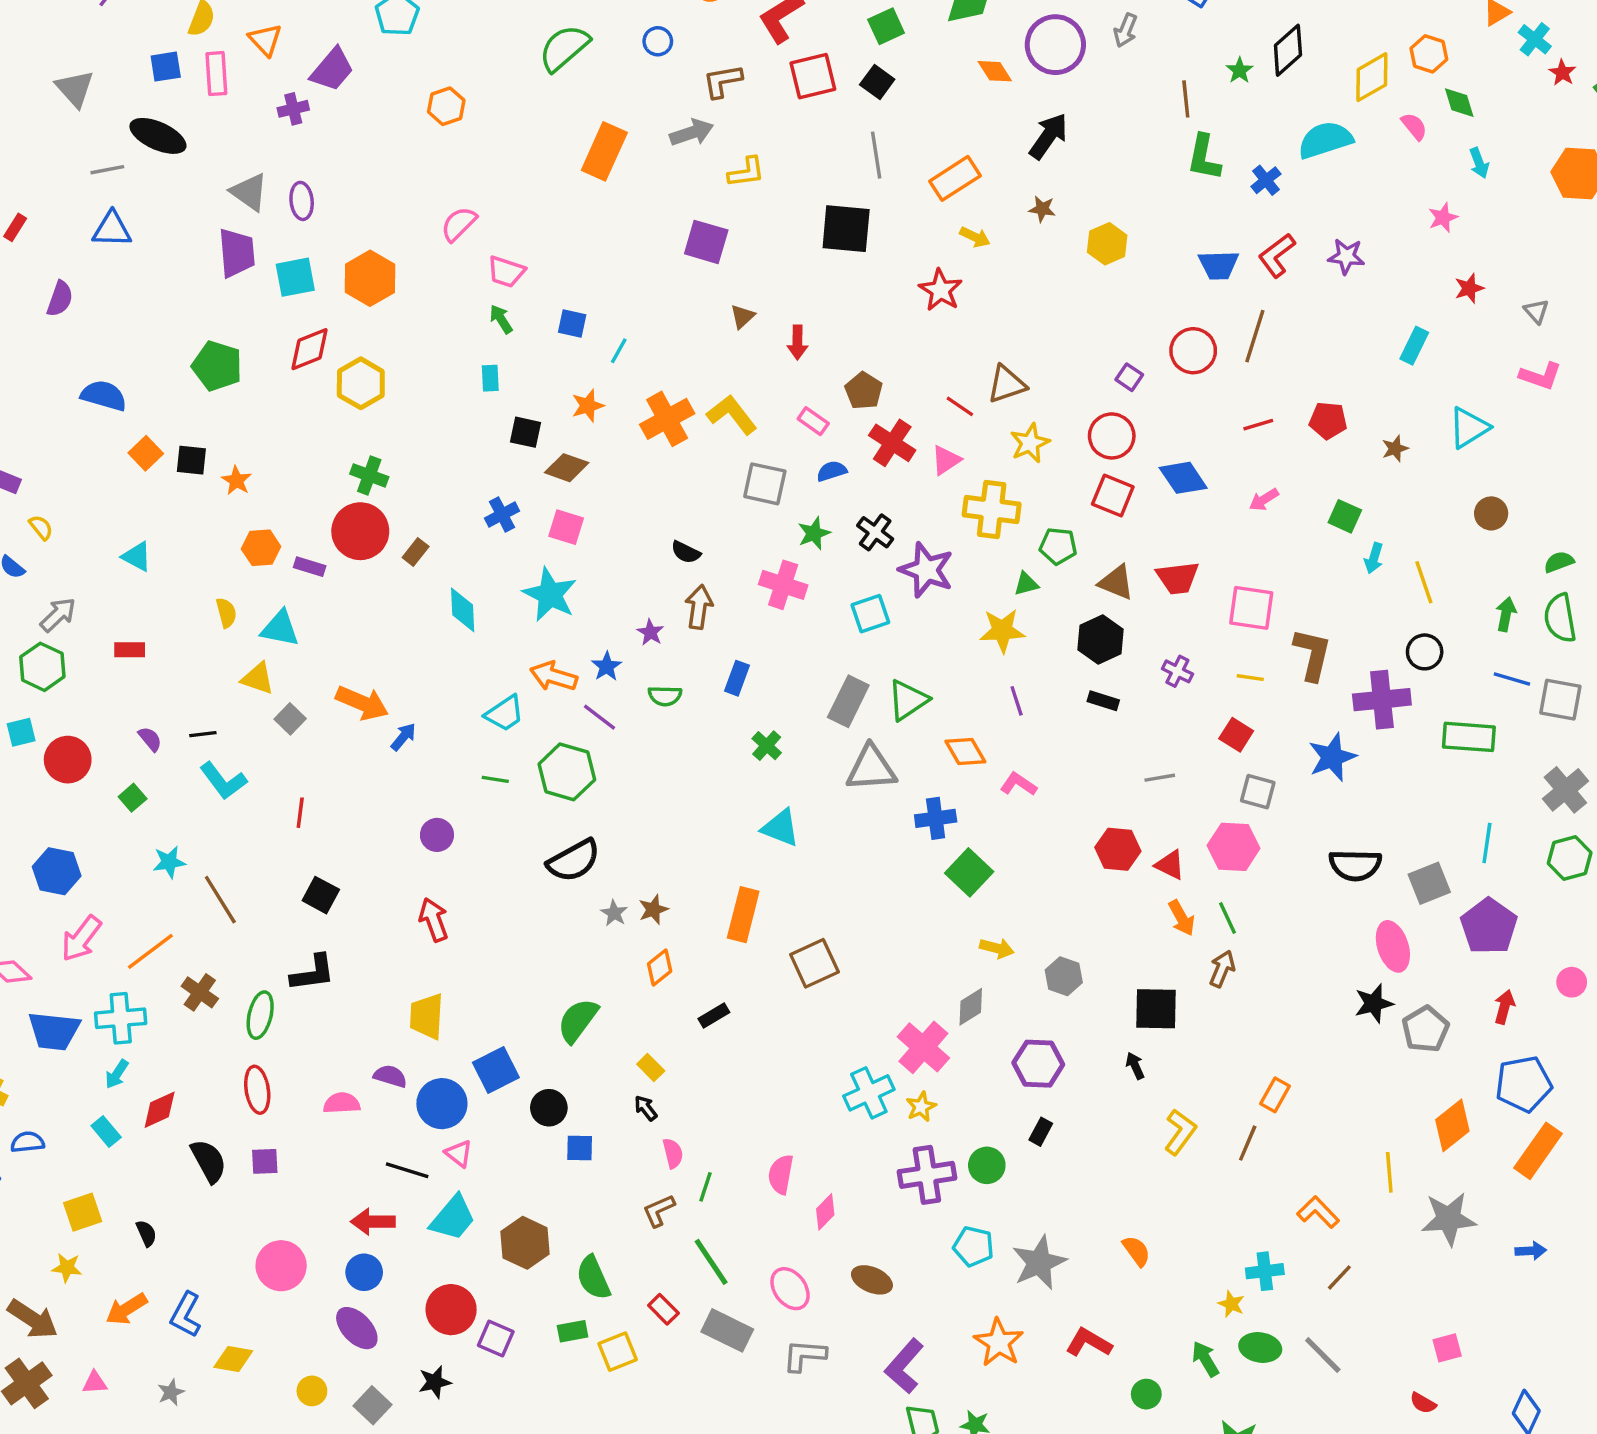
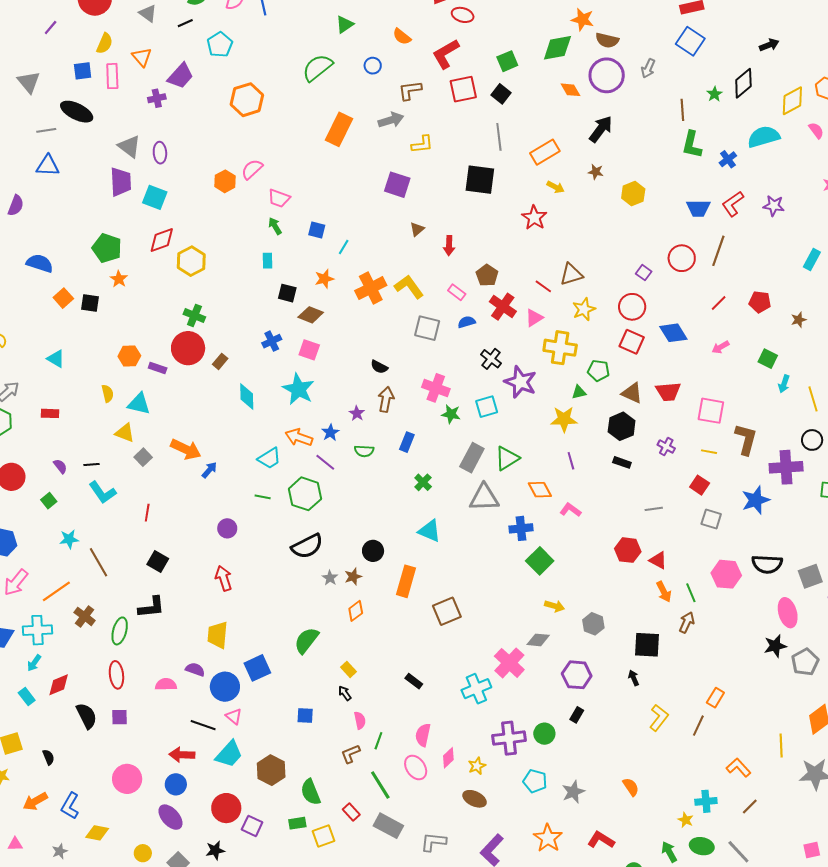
orange hexagon: (446, 106) -> (247, 100), size x1.5
cyan square: (295, 277) -> (155, 197), turned 30
orange hexagon: (370, 278) -> (225, 181), moved, size x0.7
red line: (1258, 425) -> (719, 303), turned -30
orange star: (236, 481) -> (119, 279), moved
green star: (814, 533) -> (451, 414), moved, turned 30
pink hexagon: (1234, 847) -> (726, 574), moved
gray diamond: (971, 1007) -> (538, 640), turned 35
black rectangle: (714, 1016) -> (414, 681), moved, turned 66
yellow star: (921, 1107) -> (477, 766), moved
black circle: (549, 1108) -> (373, 551), moved
gray star: (1039, 1263) -> (573, 792), size x0.7
pink ellipse: (790, 1289) -> (416, 767), moved

